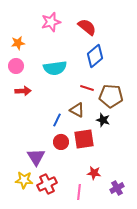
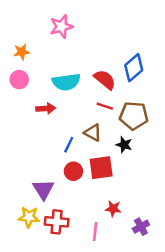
red semicircle: (87, 27) -> (105, 80), moved
blue diamond: (95, 56) -> (134, 68), moved
red arrow: (23, 91) -> (46, 109), moved
red cross: (47, 184) -> (57, 222), turned 30

